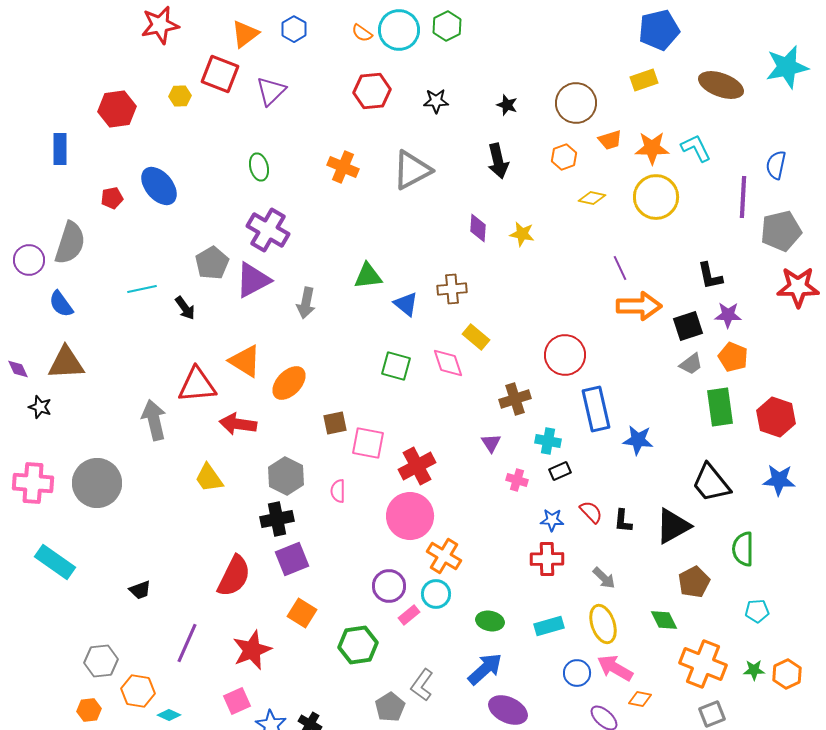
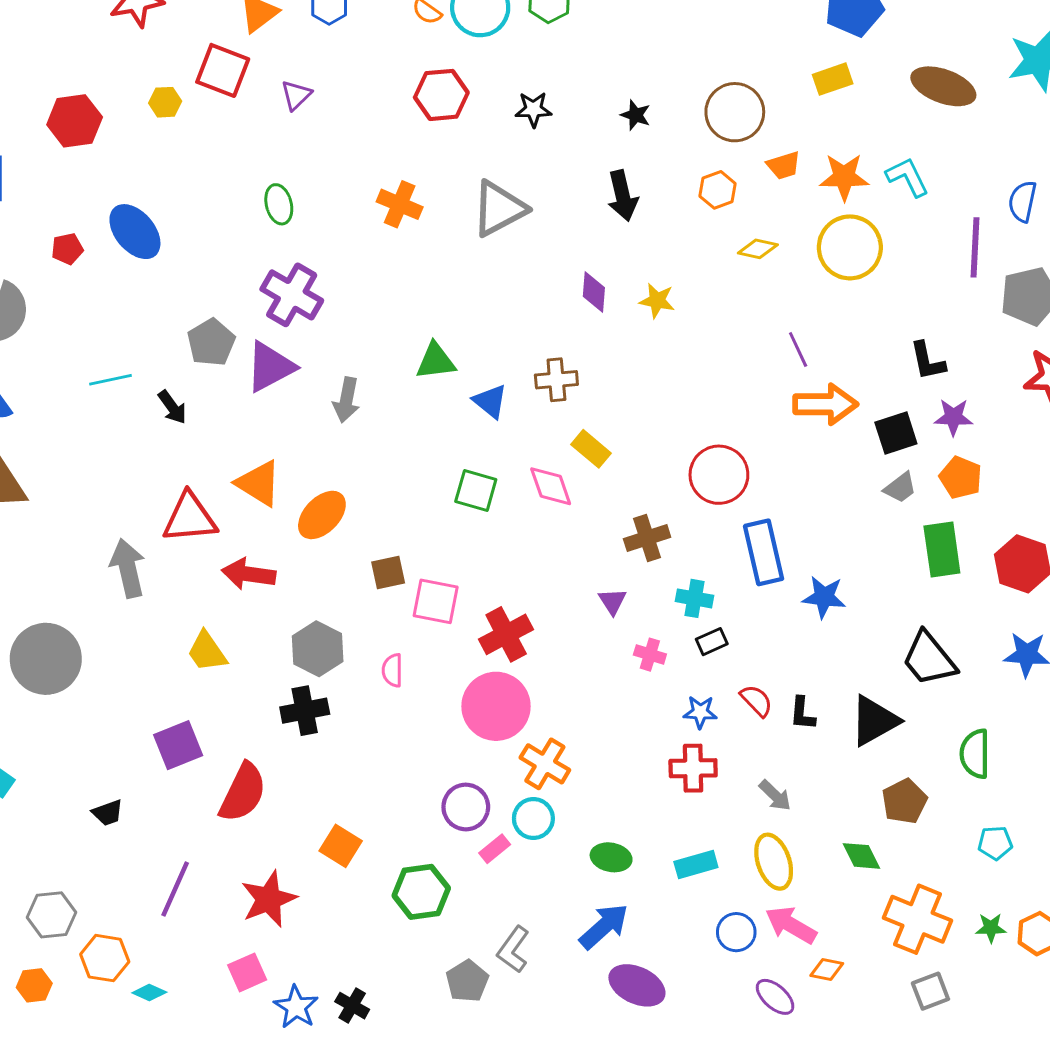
purple triangle: (271, 91) -> (296, 95), size x0.7
purple square: (292, 559) -> (178, 745), moved

